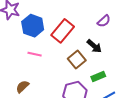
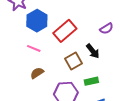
brown semicircle: (22, 87) -> (37, 73), moved

